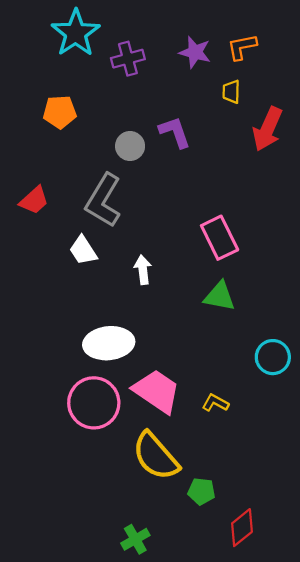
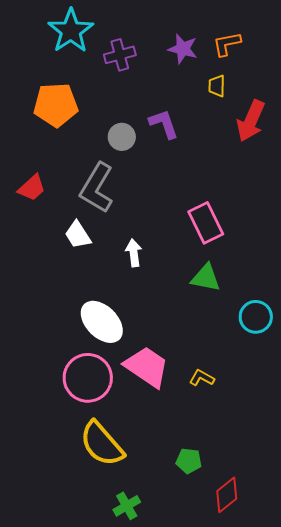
orange pentagon: (60, 112) -> (56, 105), size x1.4
white ellipse: (109, 343) -> (102, 322), turned 51
cyan circle: (273, 357) -> (256, 317), moved
yellow semicircle: (156, 456) -> (102, 444), moved

